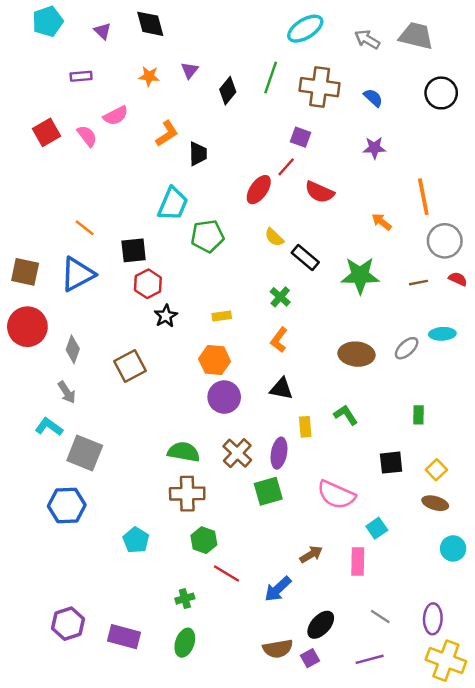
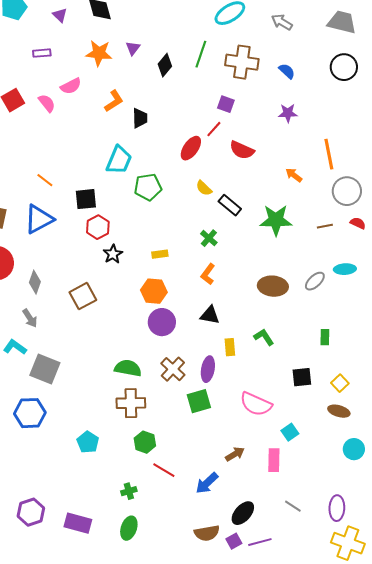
gray trapezoid: (416, 36) -> (342, 22), moved
orange star: (149, 76) -> (99, 53), size x1.5
purple line: (370, 659) -> (260, 542), moved

